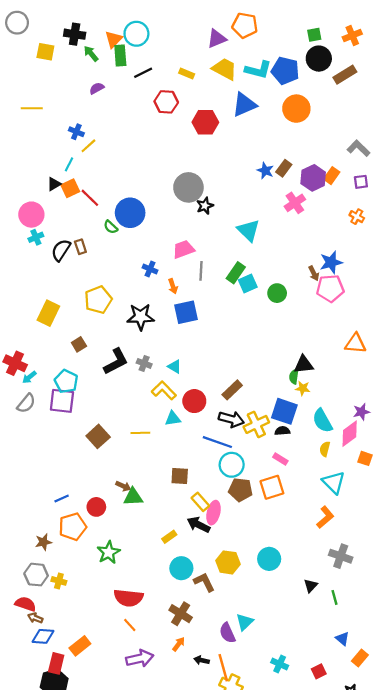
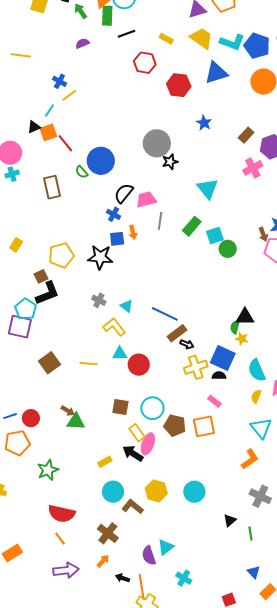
blue star: (265, 171) -> (204, 123), moved
brown rectangle: (80, 247) -> (52, 187), size x1.6
black semicircle: (61, 250) -> (124, 193), moved
cyan square: (248, 284) -> (215, 236), moved
yellow pentagon: (98, 300) -> (61, 255), moved
blue square: (186, 312) -> (117, 239), moved, size x0.7
yellow rectangle: (48, 313) -> (16, 245), size x0.6
black L-shape: (116, 361) -> (47, 293), moved
red circle: (194, 401) -> (139, 365), moved
black arrow: (231, 419) -> (187, 344), moved, size x0.6
blue line: (217, 442) -> (165, 314), moved
cyan circle: (232, 465) -> (152, 408), moved
red circle: (96, 507) -> (31, 418), moved
brown L-shape: (204, 582) -> (133, 507), turned -30
cyan cross: (280, 664) -> (184, 578), moved

